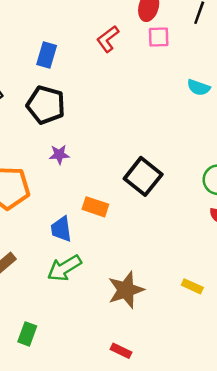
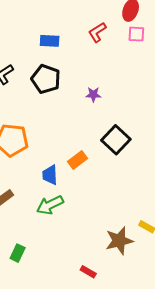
blue rectangle: (47, 55) -> (50, 41), turned 72
purple star: (59, 155) -> (93, 94), moved
orange rectangle: (95, 207) -> (77, 160), turned -60
brown star: (126, 290) -> (119, 241), moved

